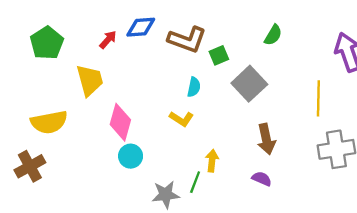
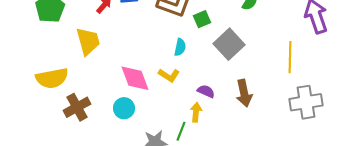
pink diamond: (120, 122) -> (135, 78), moved, turned -36
brown cross: (30, 166) -> (77, 107), moved
purple semicircle: (262, 179) -> (206, 91), moved

